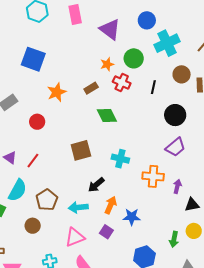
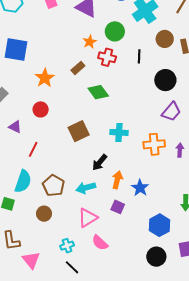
red circle: (37, 122) -> (41, 109), moved
purple triangle: (10, 158) -> (15, 127), moved
blue star: (132, 217) -> (140, 188), turned -30

